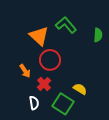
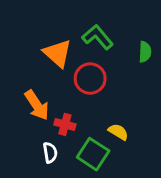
red circle: (50, 60) -> (90, 79), moved
orange arrow: (25, 71) -> (37, 105), size x1.5
red cross: (44, 84) -> (65, 124), turned -32

